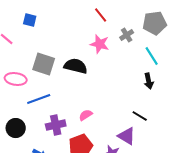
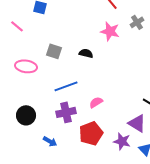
gray square: (44, 64) -> (54, 51), size x0.7
black semicircle: (76, 66) -> (86, 53), size x0.6
blue line: (39, 99) -> (66, 86), moved

